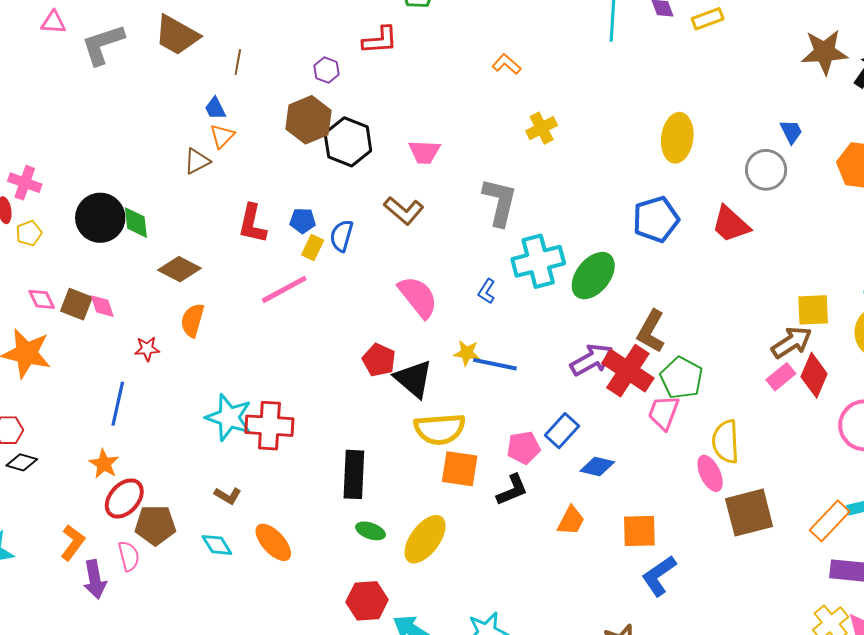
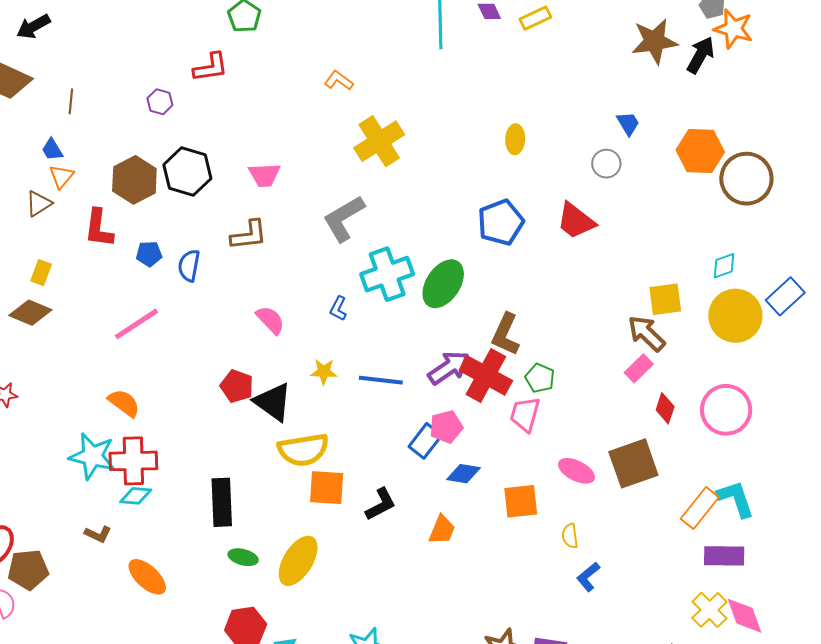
brown hexagon: (309, 120) -> (134, 180), moved
yellow cross: (542, 128) -> (379, 141), size x1.6
yellow ellipse: (677, 138) -> (515, 139), size x0.6
gray circle: (766, 170) -> (606, 164), size x0.7
gray L-shape: (500, 202) -> (344, 218), turned -129
brown L-shape: (404, 211) -> (249, 235), turned -42
red L-shape: (252, 224) -> (99, 228), moved
yellow rectangle: (313, 247) -> (41, 273), moved
pink semicircle: (418, 297) -> (270, 320), size x0.7
orange semicircle: (192, 320) -> (124, 403), moved, turned 116
brown arrow: (792, 342) -> (647, 333), turned -99
blue line: (495, 364) -> (381, 380), moved
red diamond: (814, 375) -> (665, 408), moved, size x0.7
green pentagon: (681, 378) -> (540, 378), size x0.7
yellow semicircle: (726, 441) -> (570, 536), moved, size x0.6
pink pentagon: (523, 448) -> (446, 427), moved
pink ellipse: (710, 473) -> (576, 471), turned -33
brown square: (749, 513) -> (633, 463), moved
orange square: (639, 531) -> (521, 501), moved
cyan diamond: (217, 545) -> (136, 496), moved, turned -48
blue L-shape: (659, 576) -> (588, 577), moved, size x0.7

